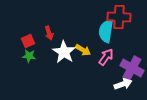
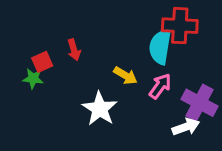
white star: (64, 52) -> (100, 109), moved
green star: (29, 56) -> (33, 79), moved

